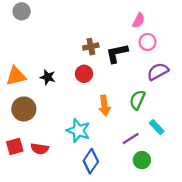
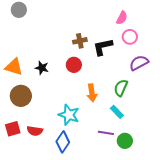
orange triangle: (16, 76) -> (14, 67), turned 30
cyan rectangle: (157, 127) -> (117, 112), moved
purple line: (131, 138) -> (106, 133), moved, turned 42
blue diamond: (91, 161) -> (63, 142), moved

